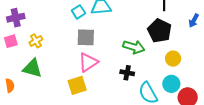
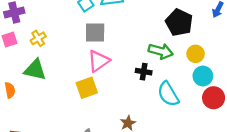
green arrow: (134, 47) -> (161, 51), moved
cyan circle: (171, 84) -> (203, 76), moved

